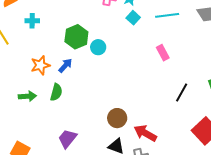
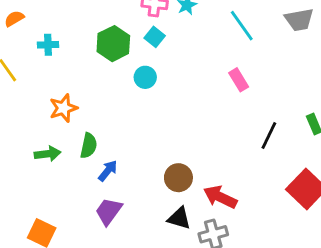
cyan line: (167, 15) -> (242, 26), turned 65
cyan square: (133, 18) -> (155, 37), moved
green hexagon: (76, 37) -> (113, 44), moved
blue arrow: (65, 66) -> (108, 171), moved

